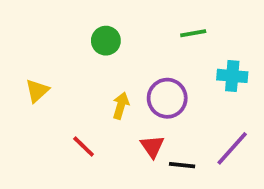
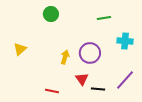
green circle: (106, 41) -> (51, 14), moved
red line: (84, 147) -> (52, 91), moved, turned -32

